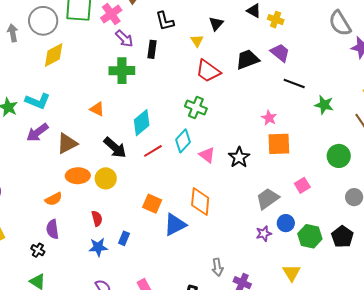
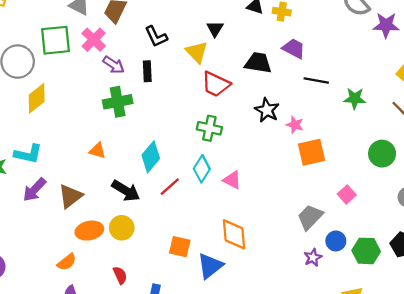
yellow triangle: (197, 41) -> (197, 52), size x1.5
black trapezoid: (248, 59) -> (258, 63), turned 40
black star: (239, 157) -> (267, 110), moved

